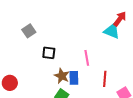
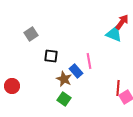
blue rectangle: (74, 78) -> (76, 71), moved, turned -40
red line: (105, 79) -> (118, 88), moved

